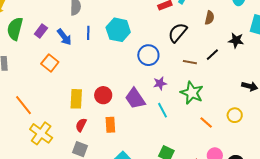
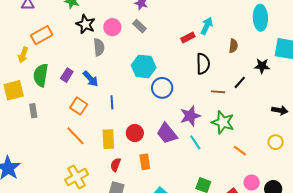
blue line: (88, 33) -> (112, 102), moved
black semicircle: (178, 33) -> (203, 64), turned 145
blue circle: (148, 55) -> (162, 88), moved
purple star: (160, 83) -> (190, 116), size x1.5
orange line: (23, 105) -> (75, 136), moved
yellow circle: (235, 115) -> (276, 142), moved
yellow cross: (41, 133) -> (77, 177), turned 30

